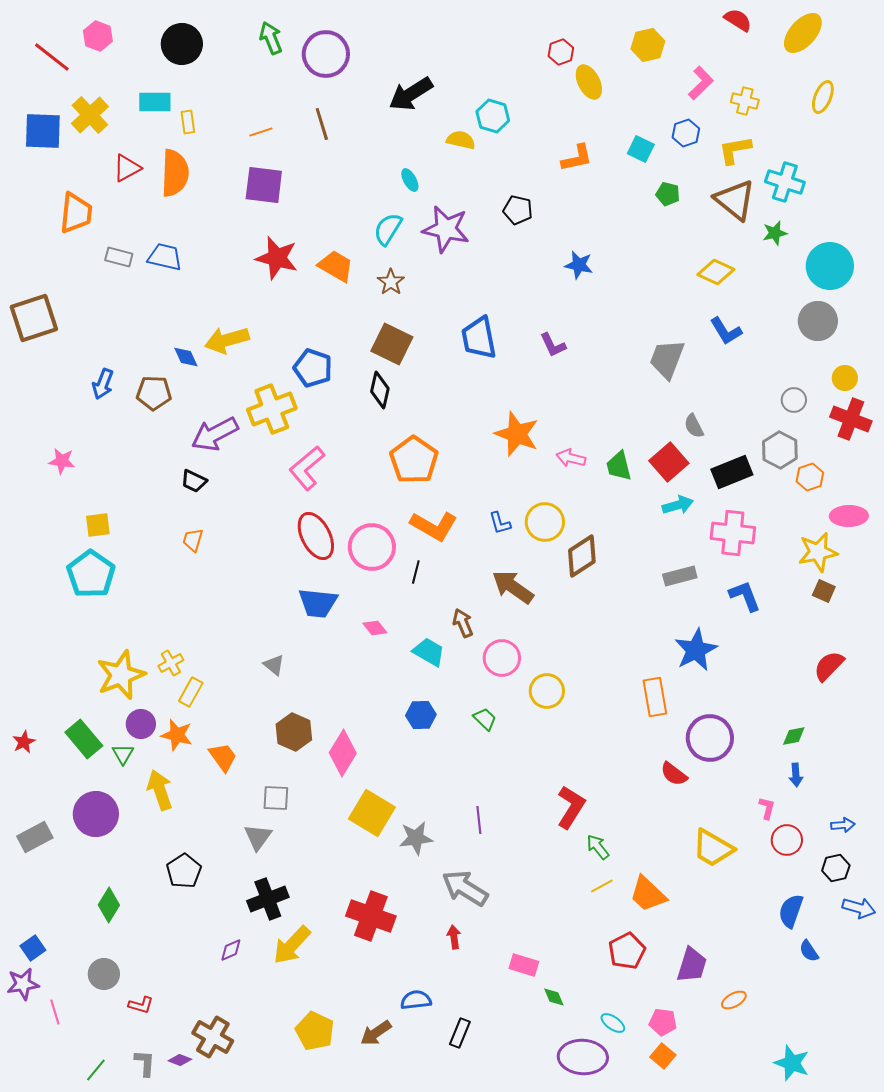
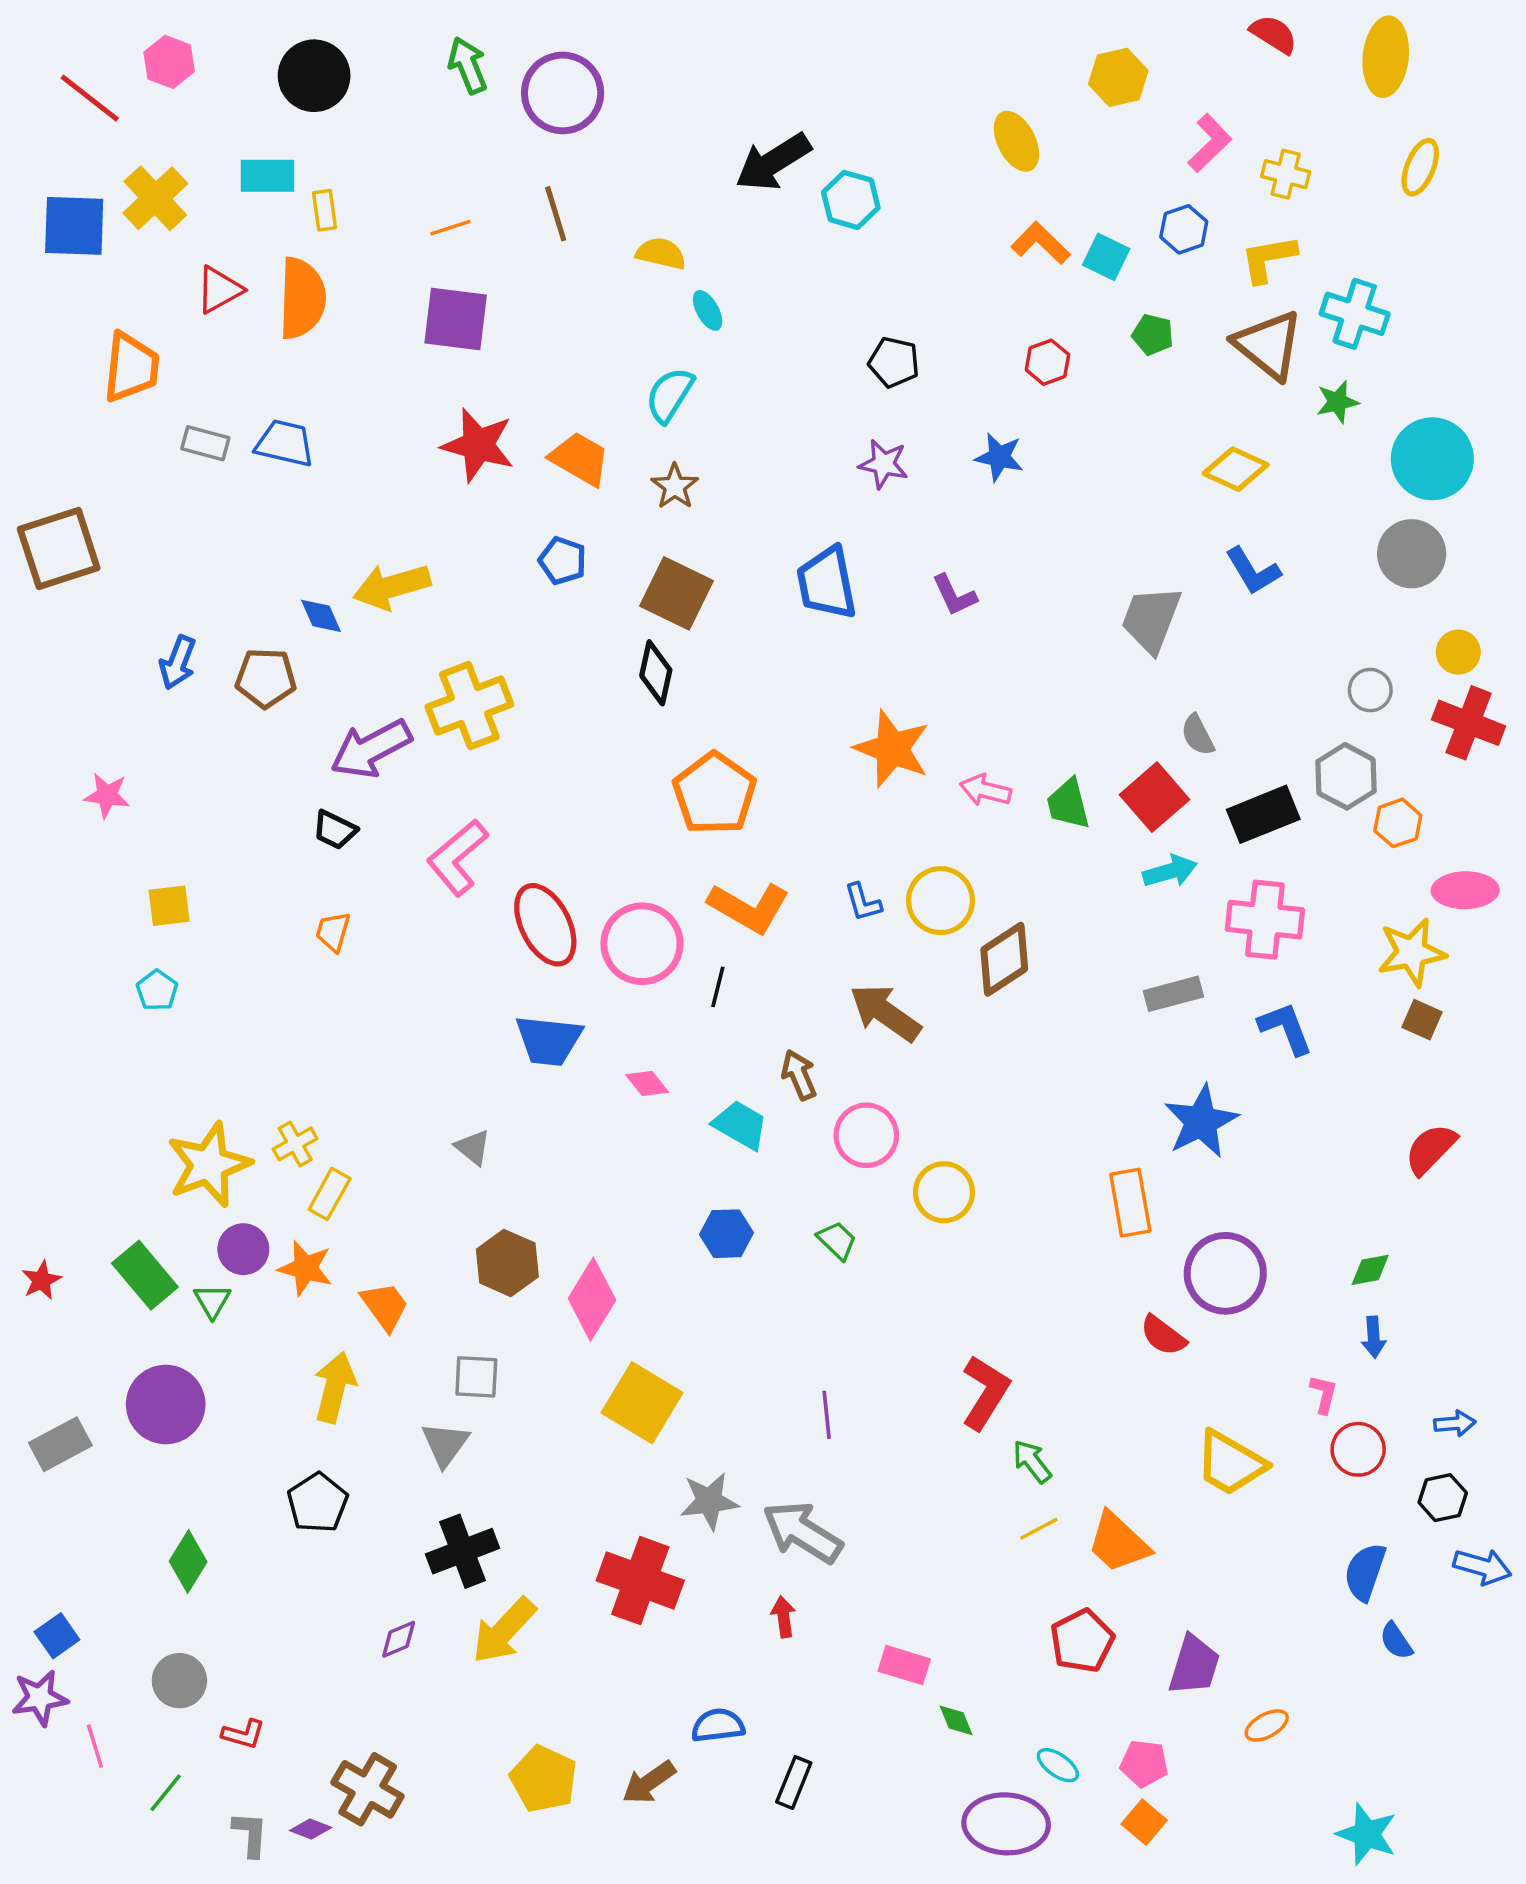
yellow ellipse: (803, 33) -> (1386, 57), turned -36
red hexagon: (561, 52) -> (1047, 362), moved
black arrow: (411, 94) -> (773, 162), moved
yellow semicircle: (461, 140) -> (661, 253), moved
orange L-shape: (577, 158) -> (1041, 243), moved, turned -124
purple star: (446, 229) -> (884, 464), moved, size x0.6
blue pentagon: (313, 368) -> (563, 561), moved, size x0.7
pink L-shape: (307, 468) -> (457, 857), moved
cyan pentagon: (91, 574) -> (157, 990), size x0.5
yellow arrow: (160, 790) -> (335, 1387), moved, turned 33
gray star: (416, 838) -> (709, 1501), moved
green line: (96, 1070) -> (166, 1793), moved

